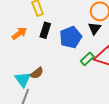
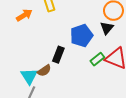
black rectangle: (45, 30) -> (58, 55), moved
orange arrow: (19, 33) -> (24, 15), moved

